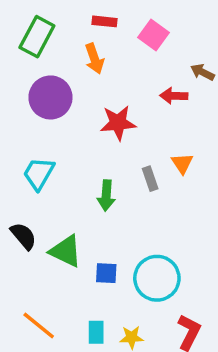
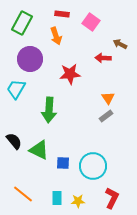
cyan trapezoid: (39, 173) -> (16, 89), moved
gray rectangle: (150, 179) -> (106, 116), moved, turned 72
green arrow: (106, 195) -> (49, 110), moved, size x1.4

